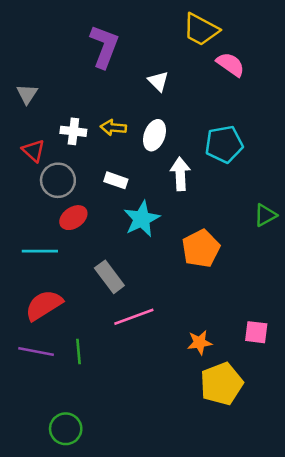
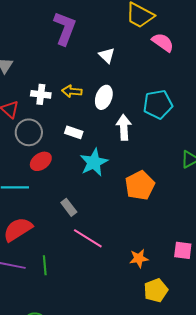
gray rectangle: (109, 277) -> (69, 207), size x0.7
pink line: (134, 317) -> (88, 238), turned 52
yellow pentagon: (221, 384) -> (156, 290), size x0.7

